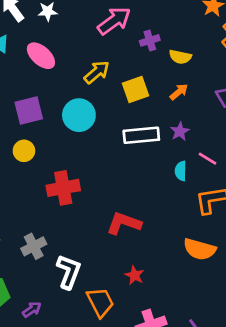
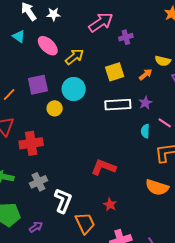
yellow semicircle: (180, 57) -> (163, 61), moved
yellow arrow: (97, 72) -> (74, 57), moved
yellow circle: (24, 151) -> (55, 108), moved
red cross: (63, 188) -> (31, 143), moved

